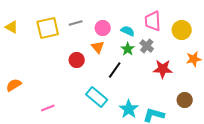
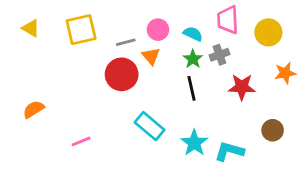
gray line: (76, 23) -> (126, 42), moved
gray cross: (147, 46) -> (219, 55), turned 32
red circle: (77, 60) -> (122, 74), size x1.5
black line: (115, 70) -> (191, 88), moved, turned -48

